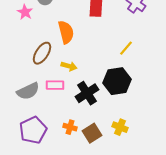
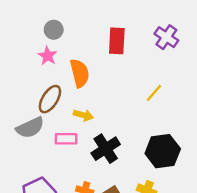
pink star: (25, 12) -> (47, 56), moved
black hexagon: (117, 81) -> (163, 151), moved
gray semicircle: (28, 91) -> (30, 128), moved

